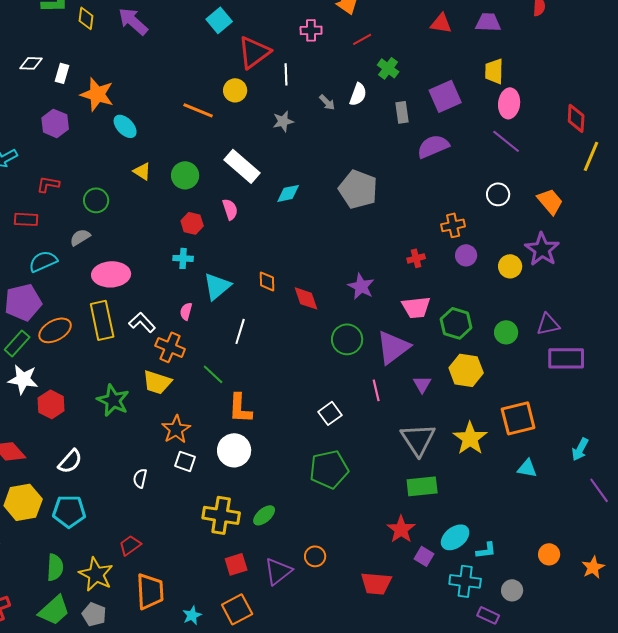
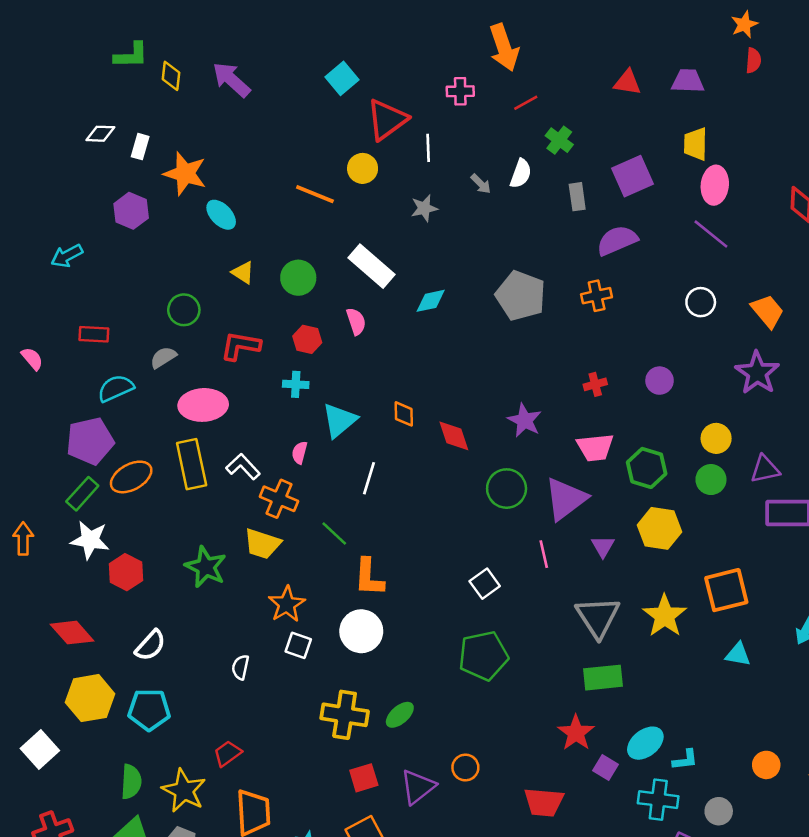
red L-shape: (48, 184) -> (240, 346), moved, size x1.4
orange cross: (453, 225) -> (597, 296), moved
yellow circle: (510, 266) -> (716, 438), moved

